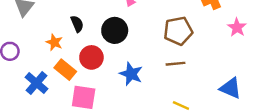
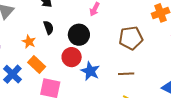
red circle: (91, 57) -> (72, 57), moved
brown line: (175, 64) -> (126, 74), moved

